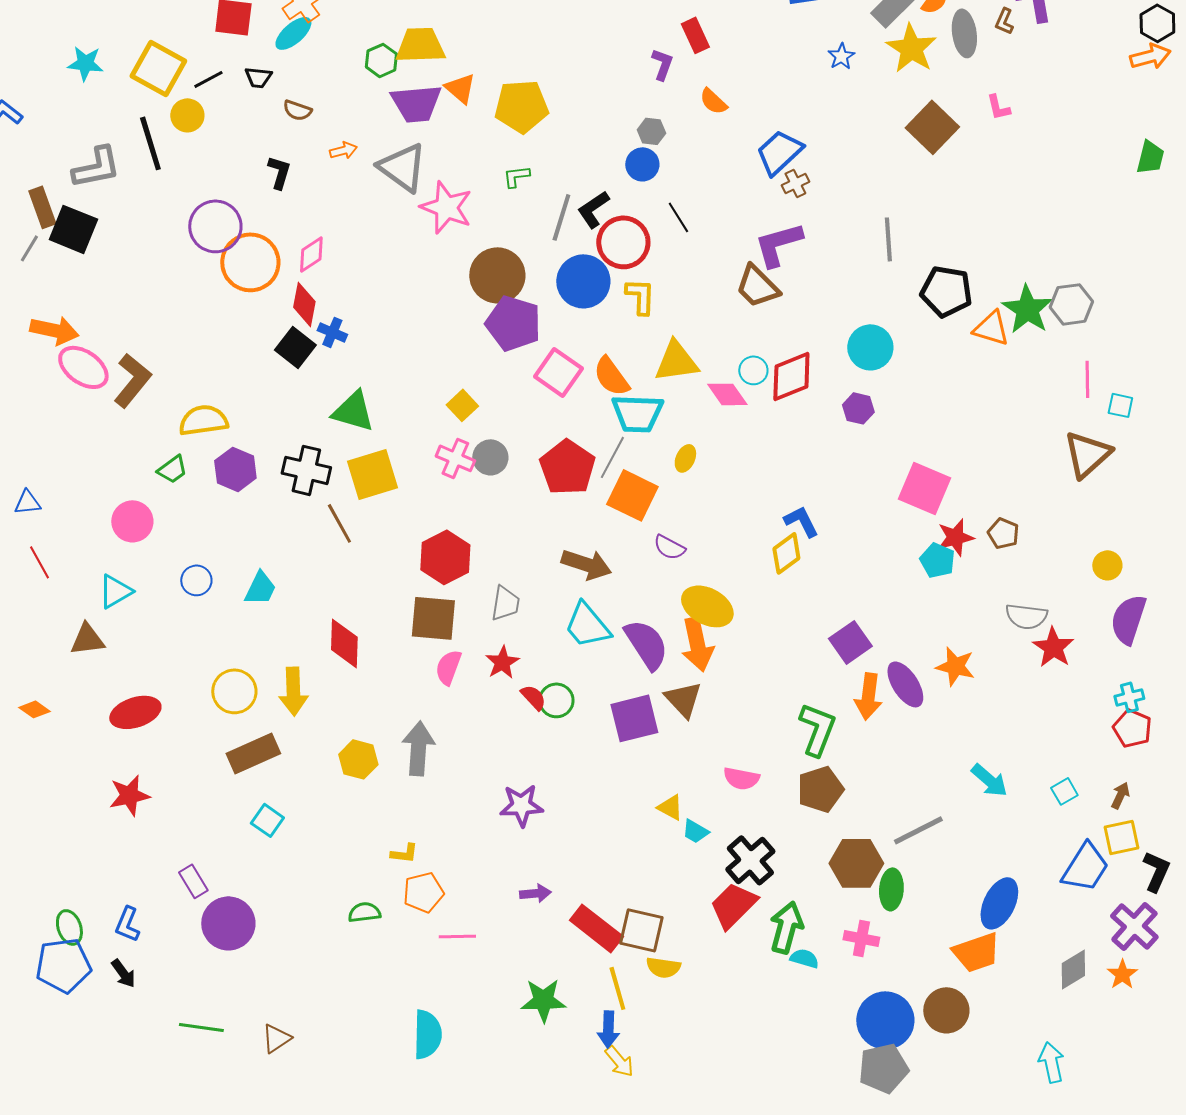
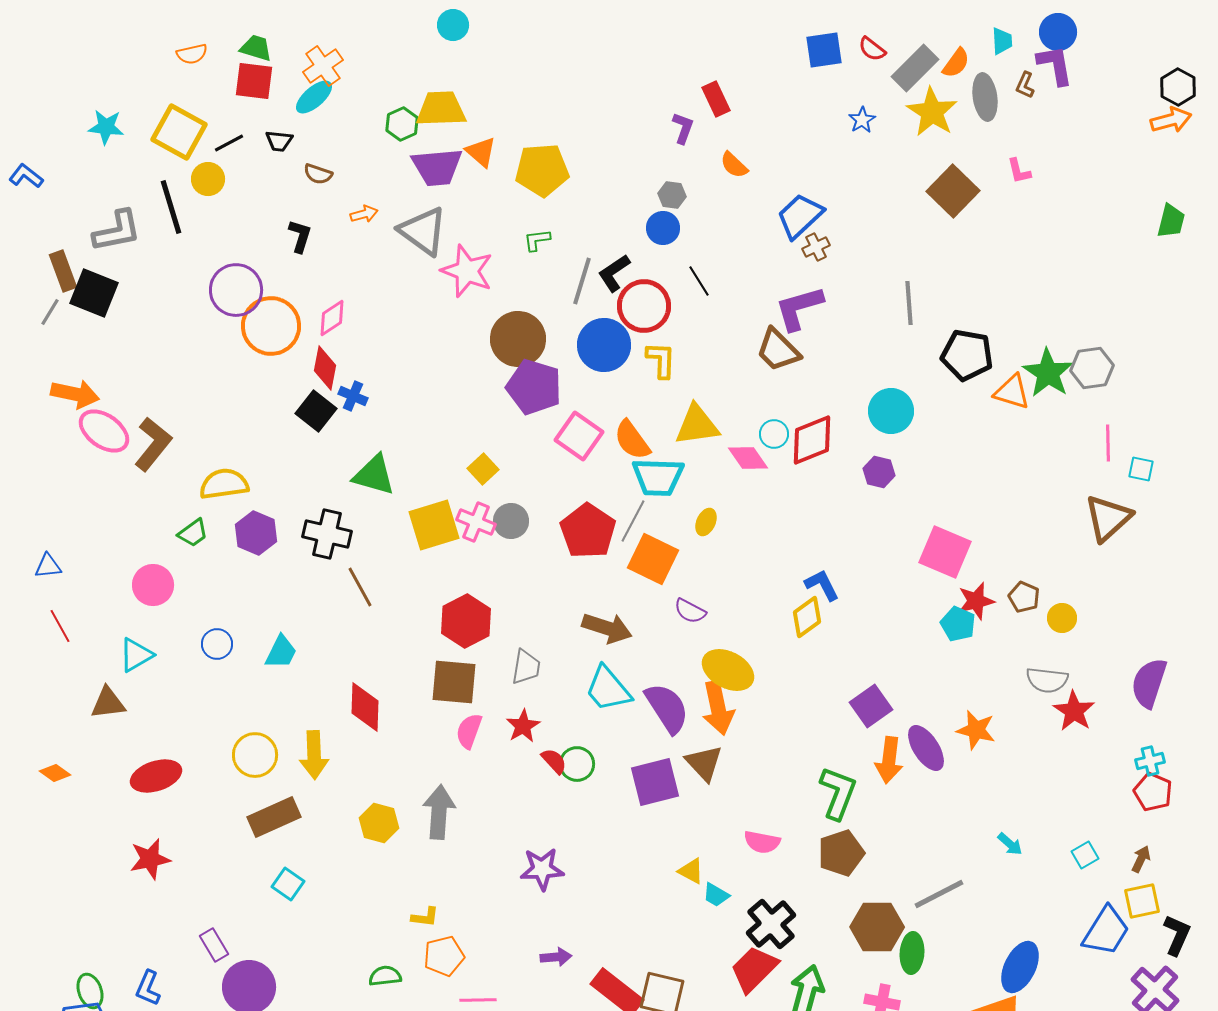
yellow square: (372, 474) -> (434, 525), moved
yellow circle: (1107, 565) -> (1062, 618), moved
cyan arrow: (989, 780) -> (1010, 844), size x0.7

